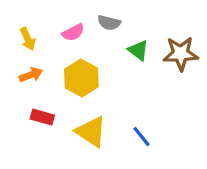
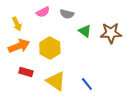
pink semicircle: (73, 32) -> (43, 12), moved
orange arrow: (31, 75) -> (19, 46), size x1.5

